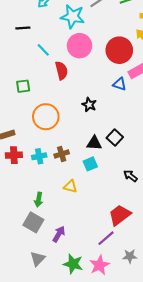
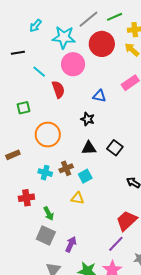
red circle: (119, 50) -> (102, 44), moved
blue triangle: (119, 84) -> (99, 96), moved
black triangle: (94, 143) -> (89, 148), moved
red cross: (14, 155) -> (26, 198), moved
cyan cross: (39, 156) -> (45, 173), turned 32
cyan square: (90, 164) -> (85, 176), moved
green arrow: (39, 200) -> (49, 214), turned -32

